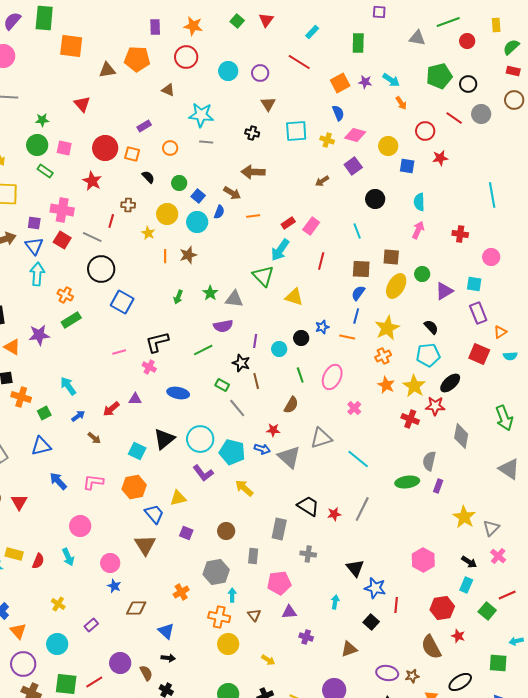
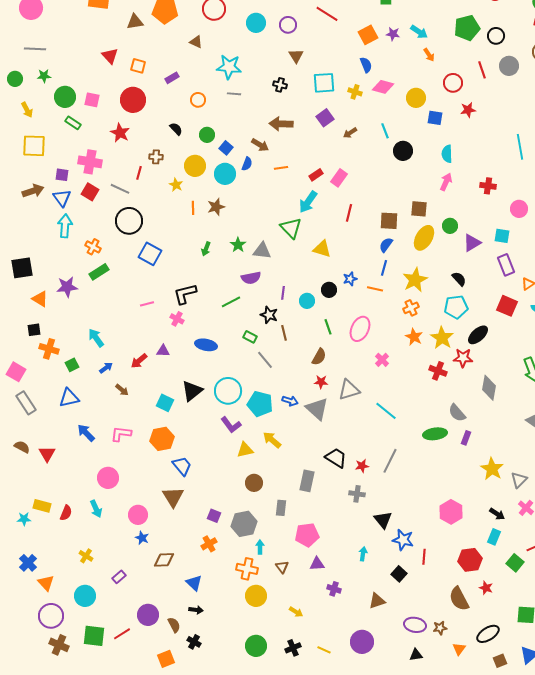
red line: (454, 118) -> (482, 70), turned 36
green star: (42, 120) -> (44, 76), moved
orange square: (132, 154) -> (138, 66), moved
purple square: (353, 166) -> (325, 118), moved
cyan line: (357, 231) -> (385, 131), moved
red star: (273, 430) -> (321, 382), moved
gray semicircle: (429, 461) -> (457, 413), turned -54
yellow triangle: (178, 498) -> (245, 450), moved
purple square: (186, 533) -> (214, 516), moved
gray cross: (308, 554) -> (357, 494), moved

